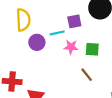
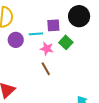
green square: (92, 49) -> (66, 42), moved, turned 32
brown line: (87, 75) -> (46, 69), moved

